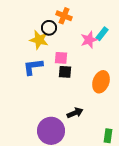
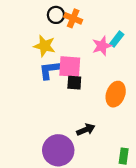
black circle: (49, 28) -> (56, 15), moved
pink square: (61, 58) -> (70, 67), size x1.5
blue L-shape: (33, 67) -> (50, 70), moved

